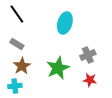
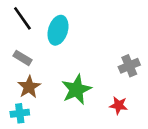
cyan ellipse: (65, 23) -> (58, 30), moved
gray cross: (88, 55) -> (129, 66), moved

